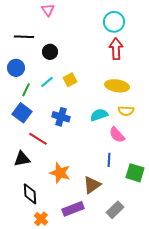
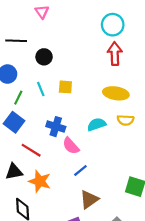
yellow square: (70, 80) -> (65, 87), turned 32
cyan line: (47, 82) -> (41, 89), turned -72
pink semicircle: (117, 135) -> (71, 146), moved
blue line: (109, 160) -> (80, 171), moved, turned 48
orange star: (60, 173) -> (40, 181), moved

